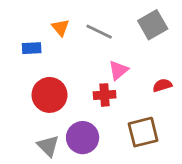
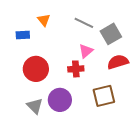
gray square: (153, 25) -> (111, 34), moved
gray line: (99, 32) -> (84, 23), moved
red semicircle: (162, 85) -> (118, 62), size x1.5

